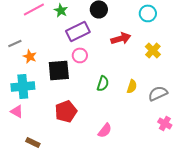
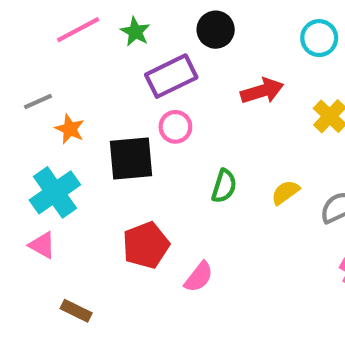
cyan cross: (23, 86) -> (55, 192), turned -30
yellow semicircle: (132, 86) -> (285, 192), turned -144
pink semicircle: (105, 130) -> (199, 277), moved

